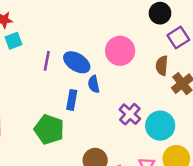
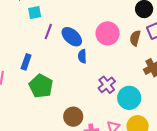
cyan square: (14, 41) -> (35, 13), moved
brown semicircle: (162, 66) -> (135, 38), moved
blue rectangle: (72, 100) -> (26, 62), moved

